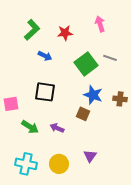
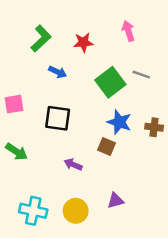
pink square: (11, 104) -> (14, 104), moved
green arrow: (30, 127) -> (17, 152), moved
purple triangle: (90, 156) -> (115, 201), turned 40

